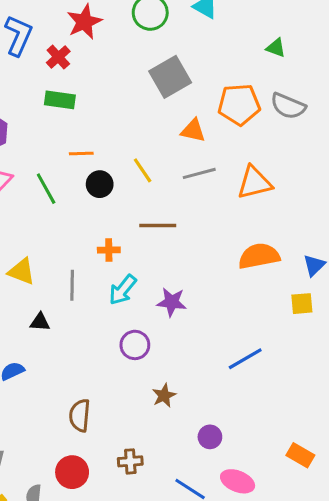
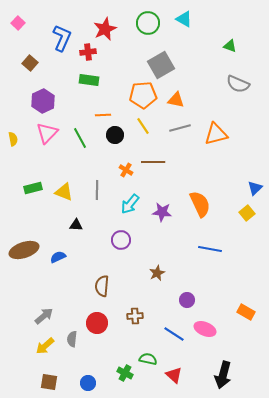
red cross: (58, 57) -> (88, 52), turned 35
orange pentagon: (239, 104) -> (143, 95), moved
orange cross: (109, 250) -> (126, 170), moved, turned 32
orange semicircle: (259, 256) -> (200, 204), moved, turned 76
gray line: (72, 285) -> (97, 190), moved
yellow square: (302, 304) -> (247, 213), turned -35
purple circle: (135, 345) -> (121, 240), moved
blue line: (245, 359) -> (210, 249), turned 40

